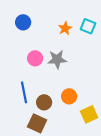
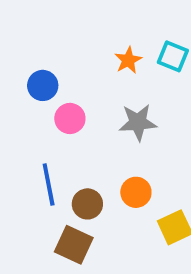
blue circle: (23, 22) -> (43, 85), moved
gray star: (57, 59) -> (138, 122), moved

